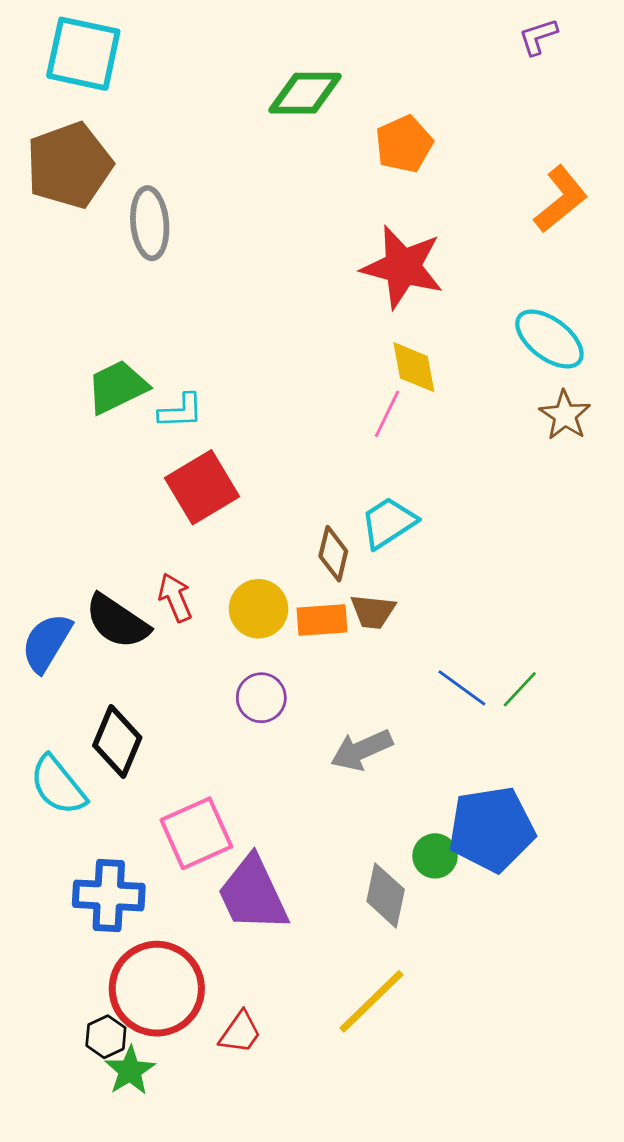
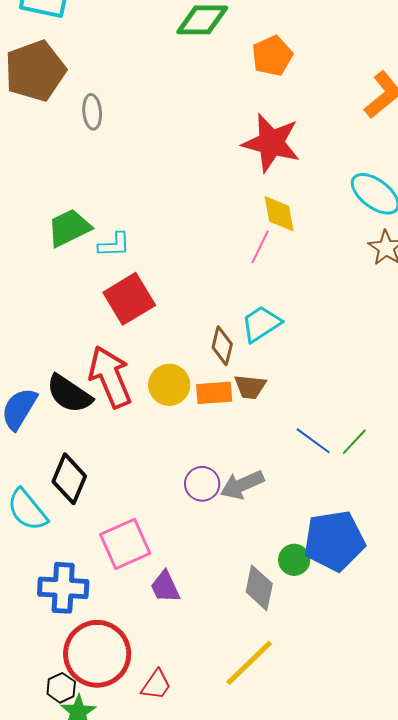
gray ellipse: (150, 223) -> (92, 112), size x0.7
red arrow: (175, 597) -> (110, 377), size x1.8
purple circle: (261, 698) -> (202, 484), moved
purple trapezoid: (253, 894) -> (165, 587), size x0.6

